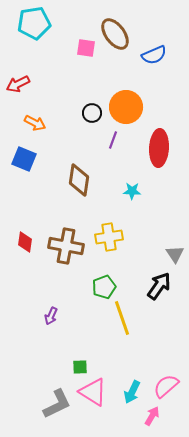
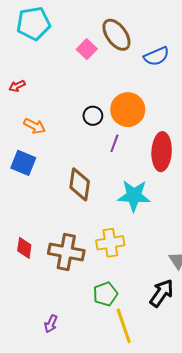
pink square: (86, 48) -> (87, 49), turned 36
red arrow: (18, 84) -> (17, 86), size x0.7
cyan star: (132, 191) -> (134, 196), size x1.8

